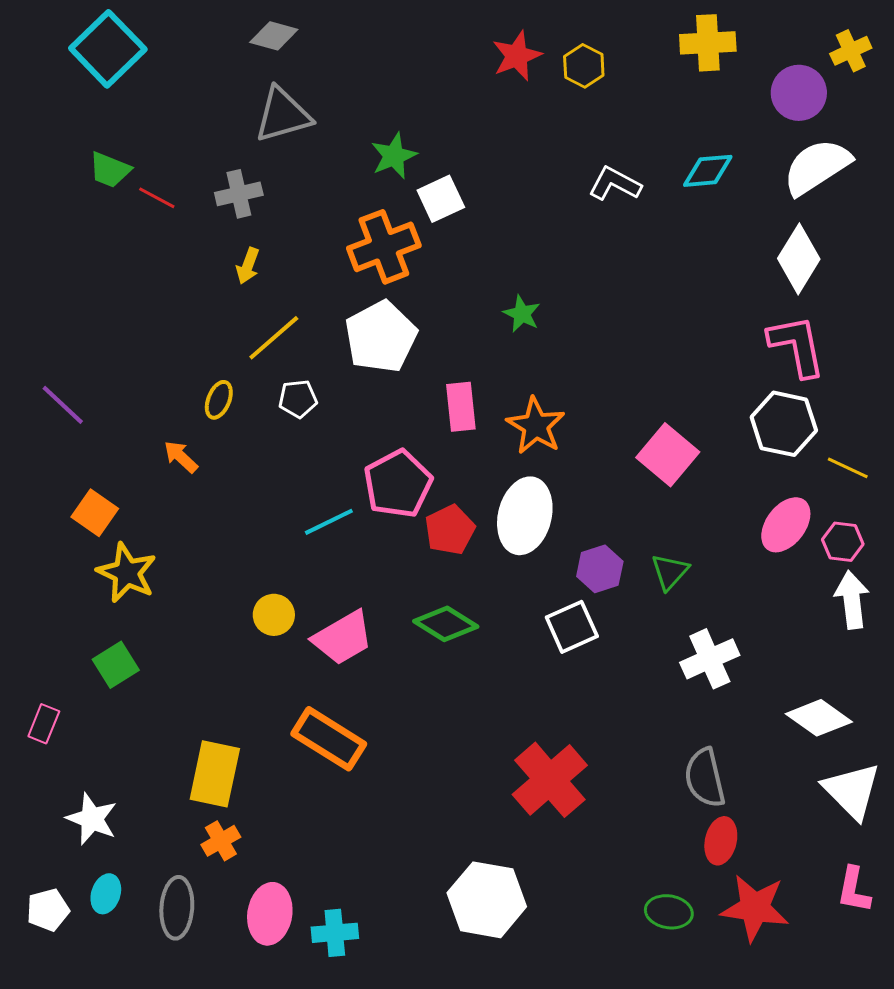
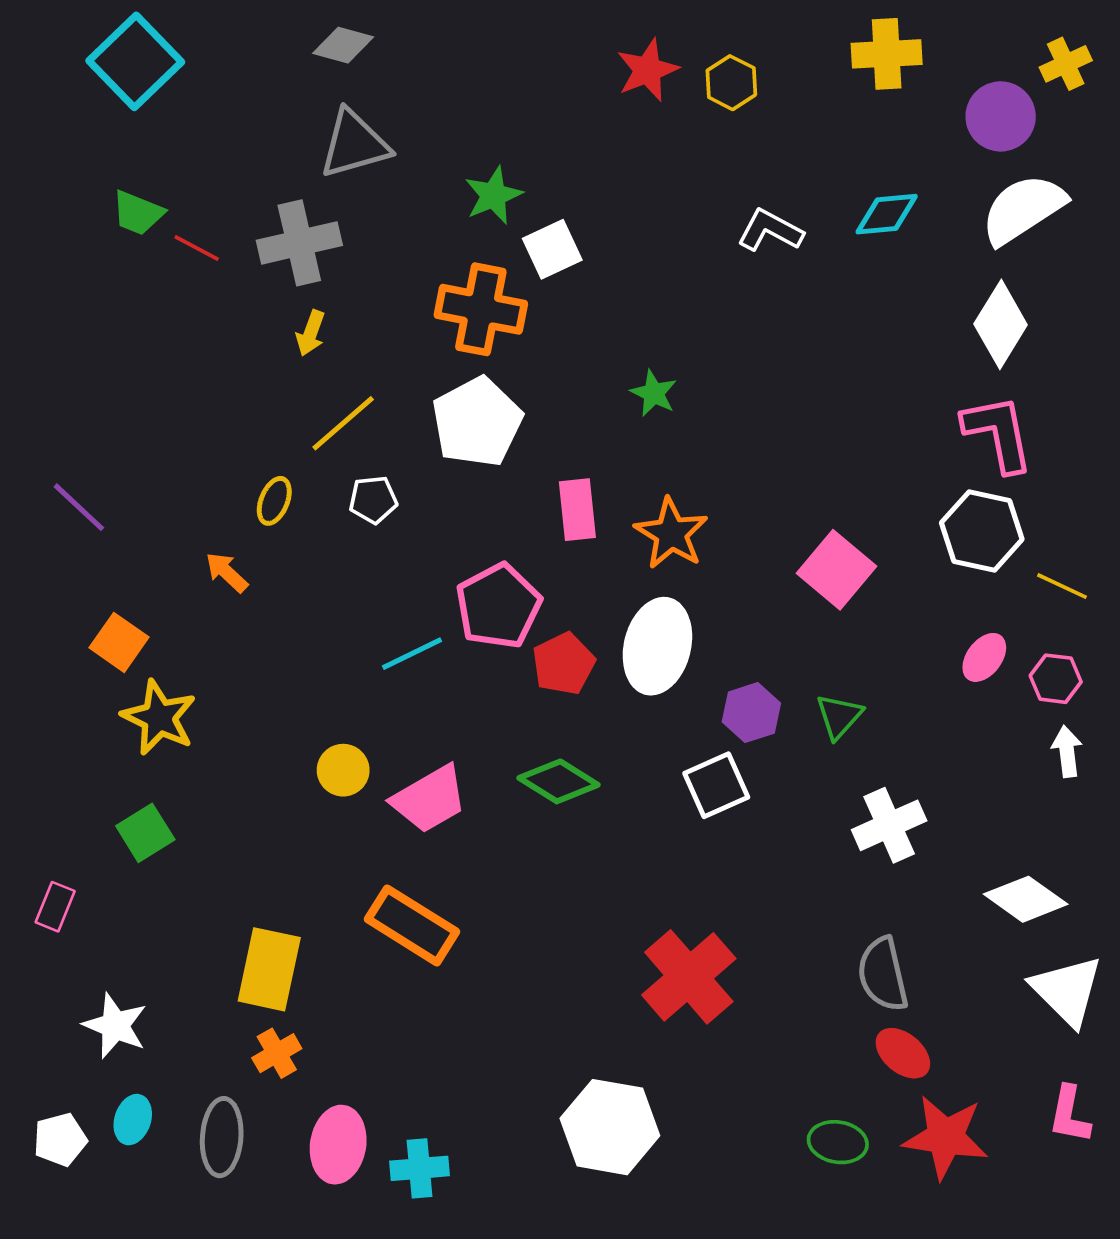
gray cross: (239, 194) -> (299, 243), size x1.4
orange cross: (384, 247) -> (481, 309), turned 32
pink ellipse: (786, 525) -> (984, 657), size x0.7
white arrow: (852, 600) -> (1067, 751), size x0.7
red ellipse: (721, 841) -> (903, 1053), turned -63

